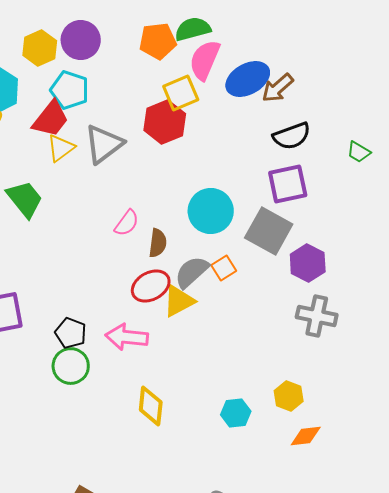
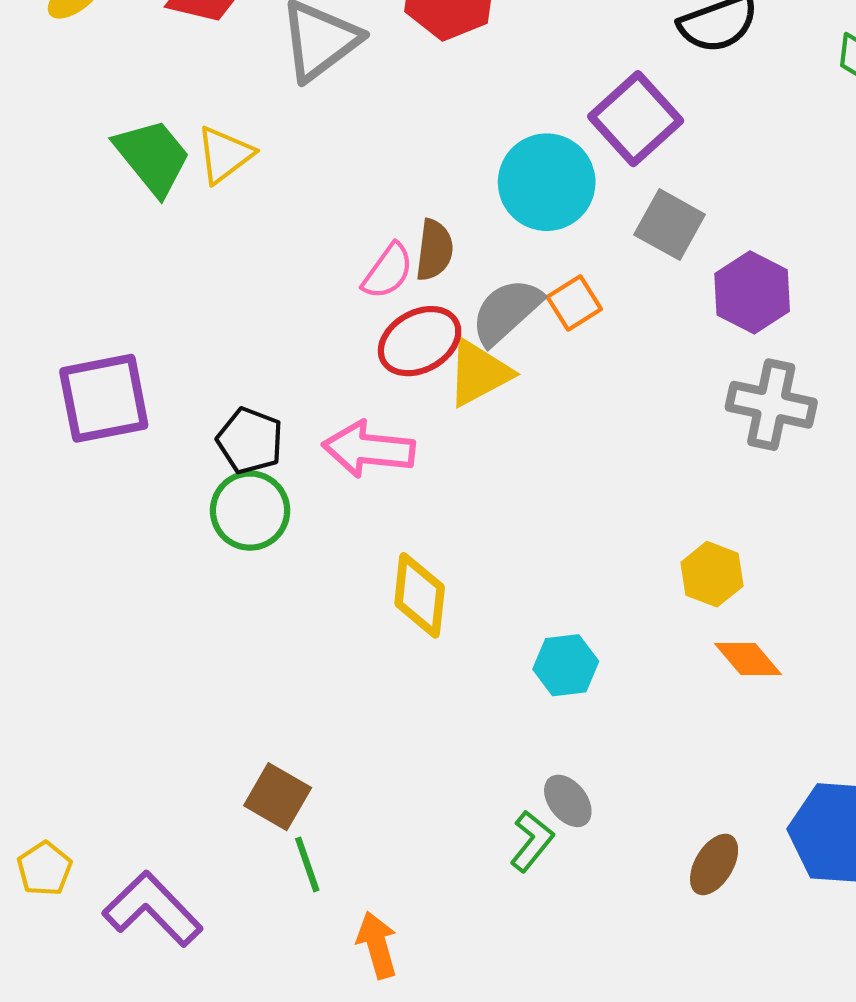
yellow triangle: (61, 148) -> (225, 155), moved
purple square: (288, 184) -> (636, 119), moved, turned -30
pink semicircle: (127, 223) -> (388, 271), moved
gray square: (269, 231) -> (670, 225), size x0.7
cyan hexagon: (236, 413) -> (566, 665), moved
orange diamond: (306, 436) -> (748, 659), turned 56

